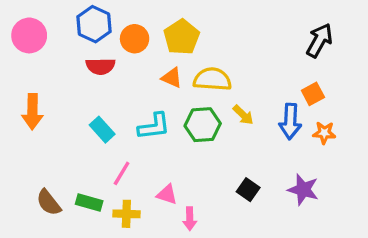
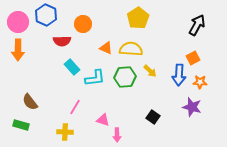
blue hexagon: (94, 24) -> (46, 15), moved
yellow pentagon: (182, 37) -> (138, 18), moved
orange arrow: (32, 112) -> (18, 50), moved
cyan rectangle: (102, 130) -> (72, 67), moved
purple star: (303, 190) -> (192, 107), moved
brown semicircle: (49, 203) -> (30, 102), moved
green rectangle: (89, 203) -> (21, 125), moved
yellow cross: (126, 214) -> (65, 132), moved

